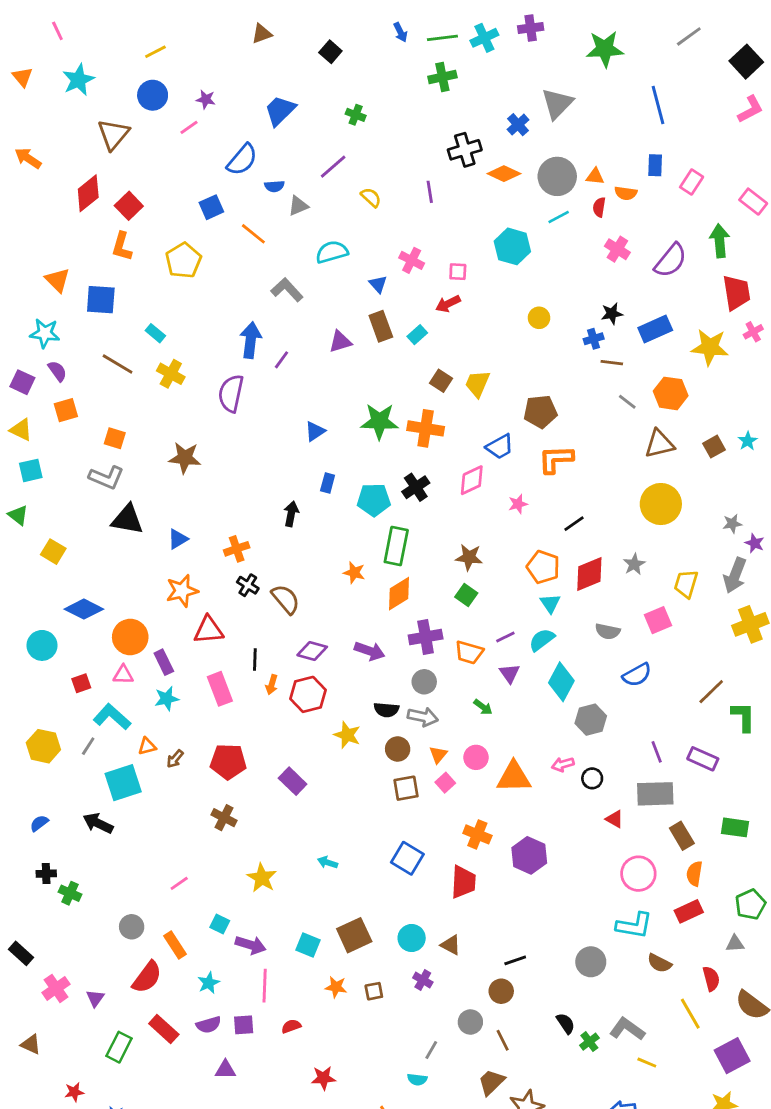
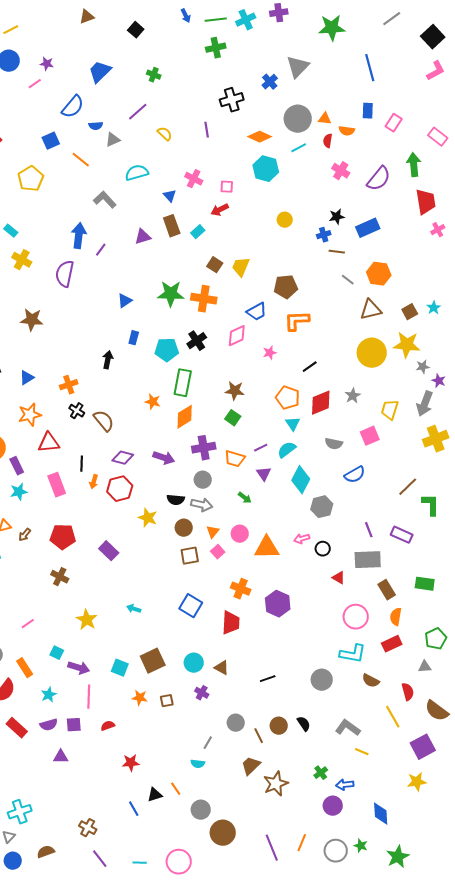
orange diamond: (504, 174) -> (260, 137), moved
yellow star: (710, 347) -> (407, 345), moved
brown circle: (501, 991) -> (279, 726), moved
green cross: (589, 1042) -> (321, 773), moved

